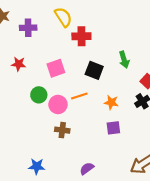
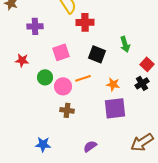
purple cross: (28, 28) -> (35, 26), moved
red star: (19, 64) -> (22, 60), moved
purple square: (113, 128) -> (115, 108), size x1.6

